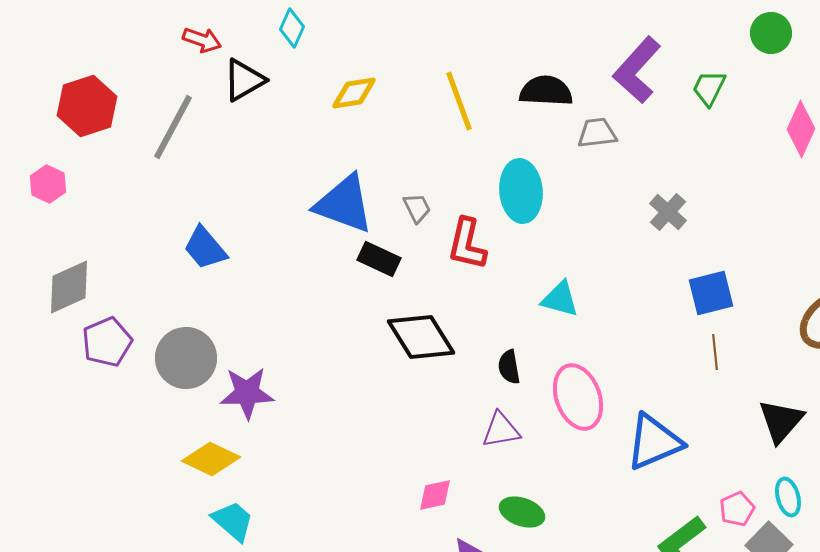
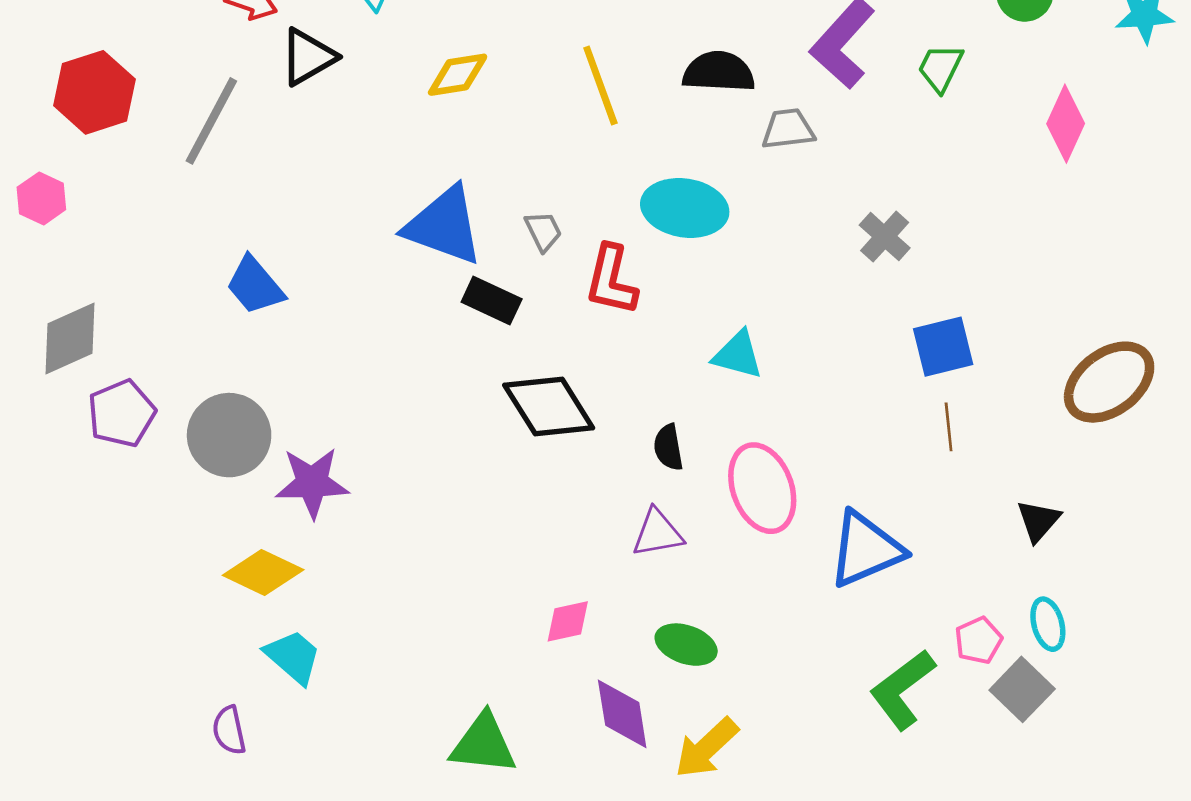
cyan ellipse: (521, 191) -> (685, 208), turned -76
black triangle: (781, 421) -> (1038, 521), size x0.7

